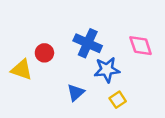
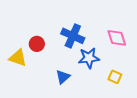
yellow square: (118, 100) -> (115, 77), moved, turned -32

